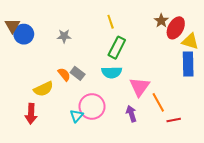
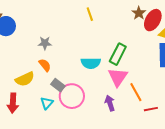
gray star: (64, 36) -> (45, 43), moved
green rectangle: (117, 48) -> (118, 54), moved
gray rectangle: (78, 73) -> (58, 85), moved
cyan triangle: (76, 116) -> (47, 103), moved

